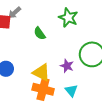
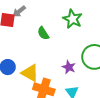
yellow triangle: (41, 72) -> (30, 73), moved

